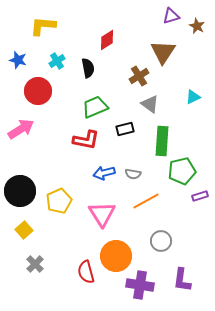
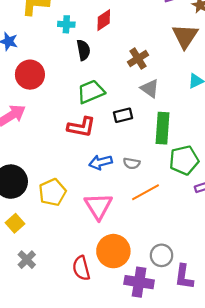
brown triangle: (163, 52) -> (185, 36), moved
cyan cross: (57, 61) -> (66, 24), moved, turned 35
gray circle: (161, 241) -> (162, 255), moved

